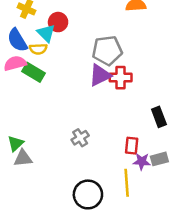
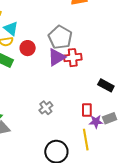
red circle: (58, 22) -> (28, 48), moved
gray pentagon: (107, 50) -> (60, 37), turned -30
black rectangle: (159, 117) -> (106, 85), turned -35

